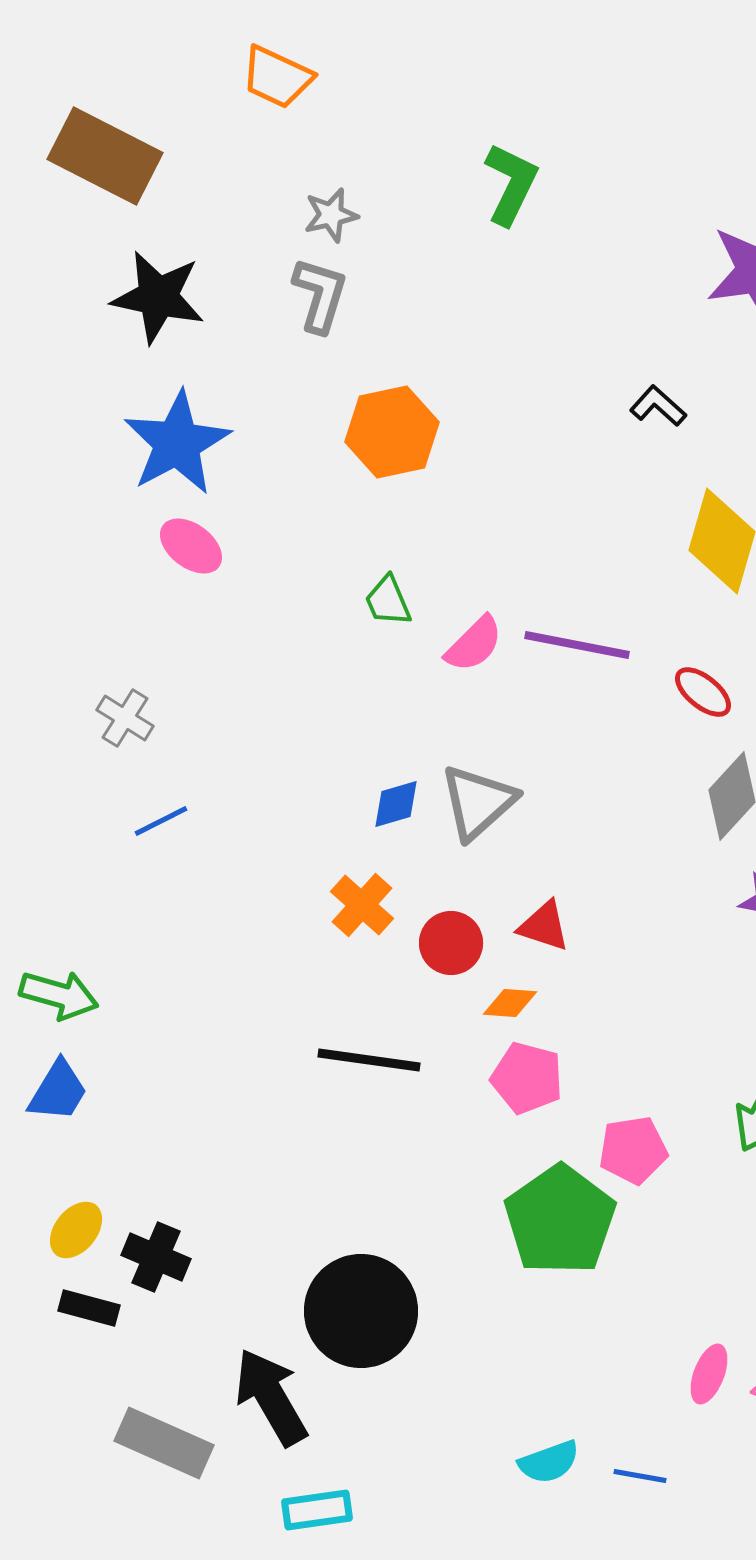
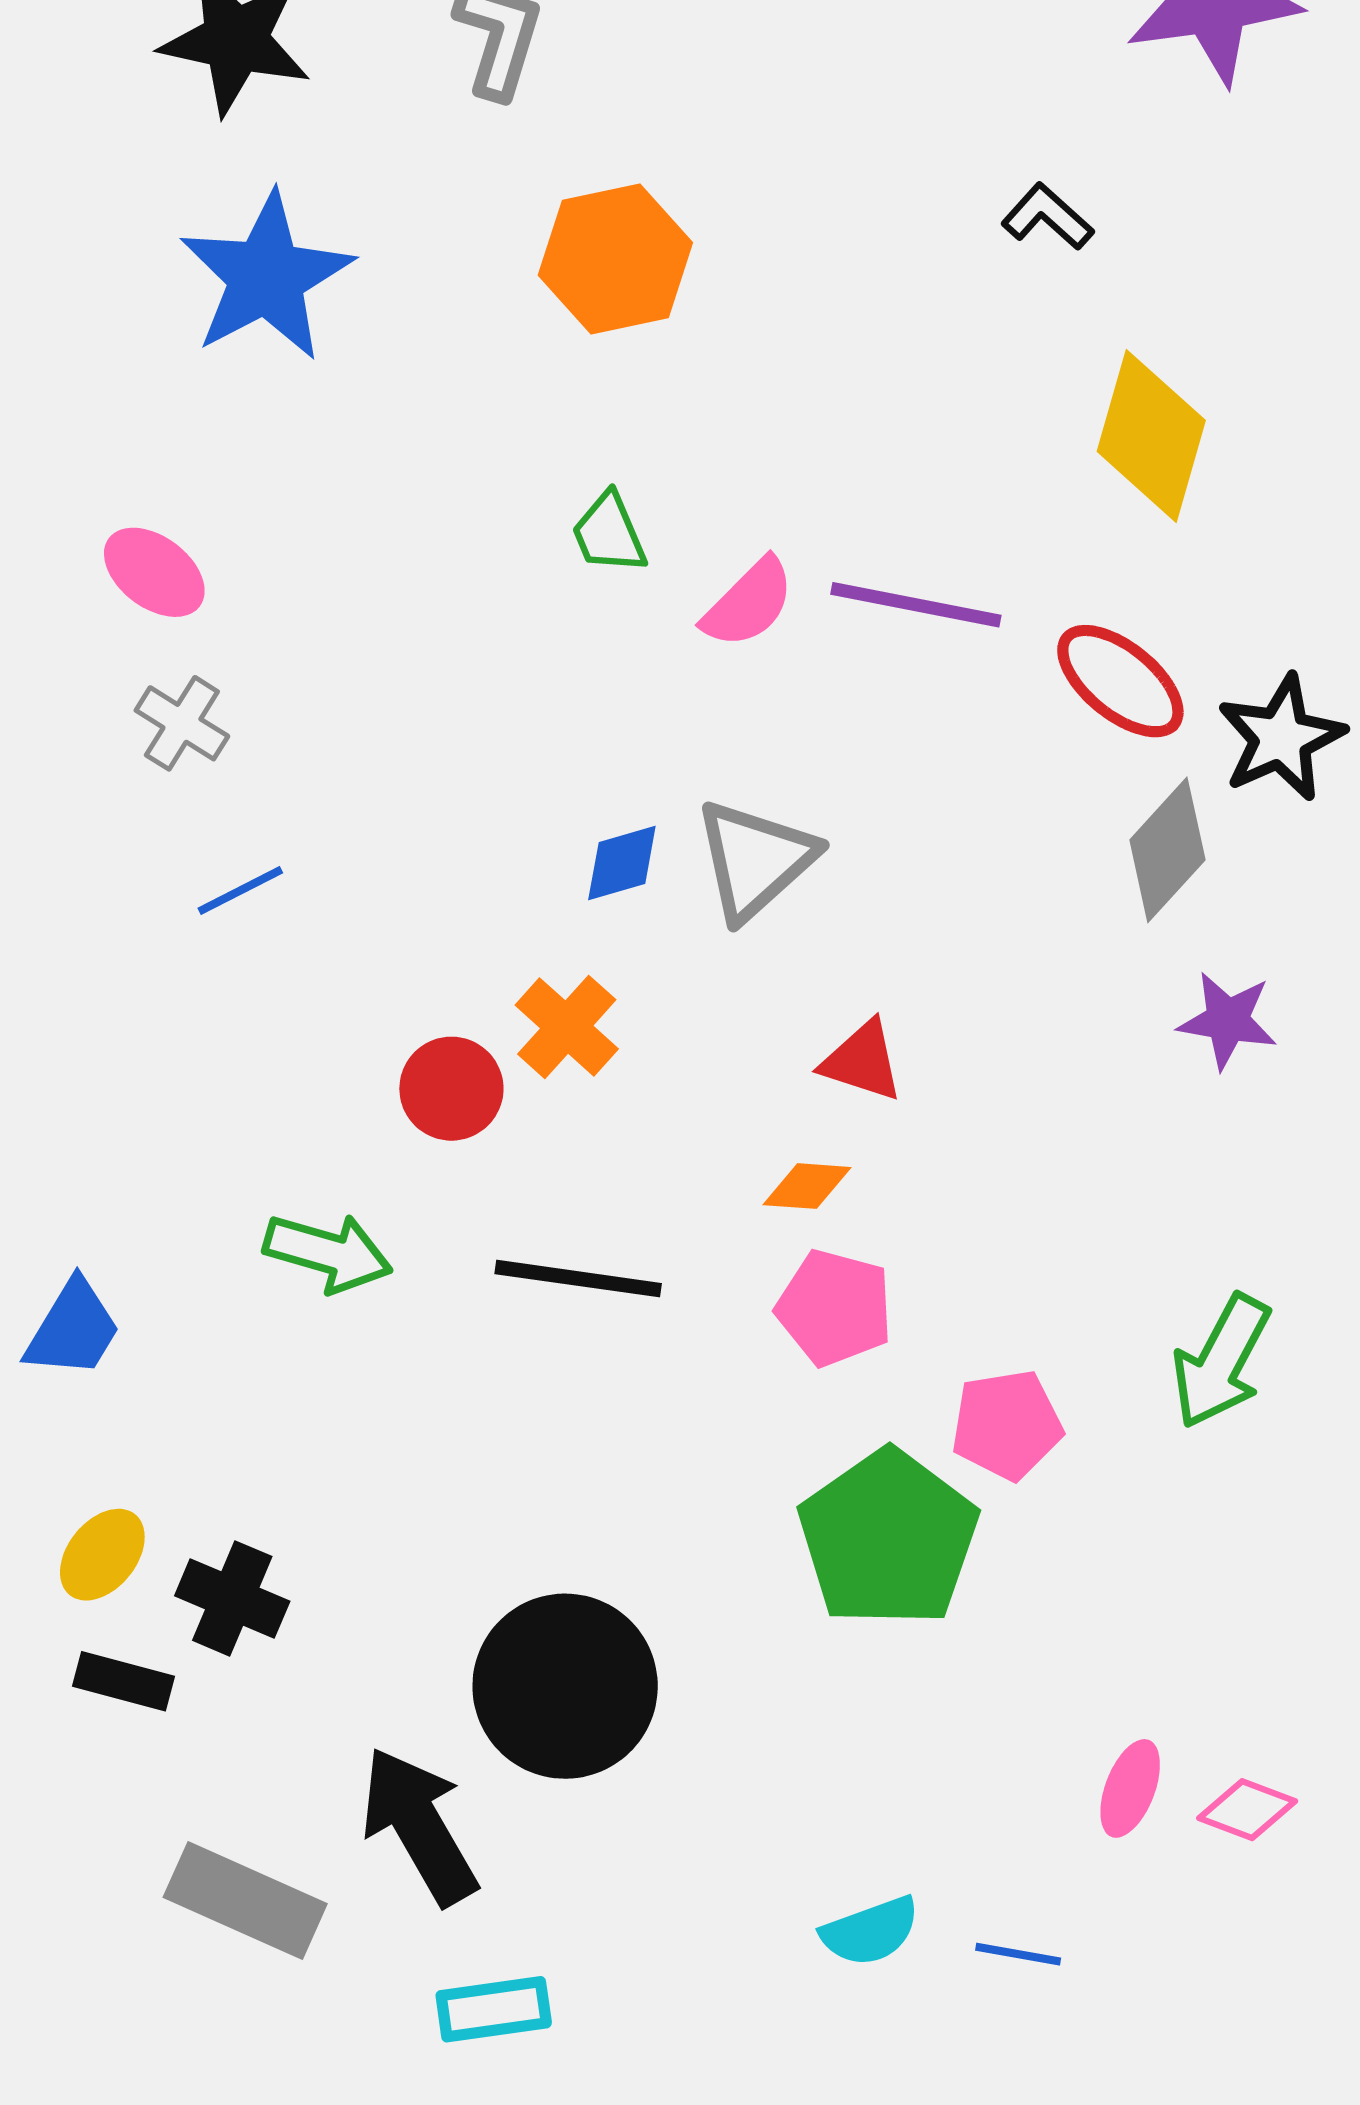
pink ellipse: (191, 546) -> (154, 572), moved
red ellipse: (703, 692) -> (1120, 681), size x1.4
red circle: (451, 943) -> (451, 1089), moved
green arrow: (59, 995) -> (328, 1253), moved

